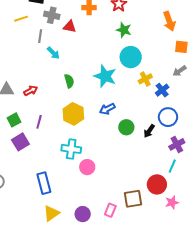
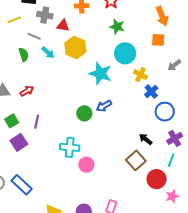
gray line: (40, 36) -> (34, 36), turned -72
orange square: (181, 47) -> (158, 40), moved
yellow cross: (145, 79) -> (140, 75), turned -32
green semicircle: (69, 81) -> (24, 55), moved
blue cross: (162, 90) -> (151, 91), moved
yellow hexagon: (73, 114) -> (75, 47), moved
green circle: (126, 127) -> (84, 113), moved
black arrow: (149, 131) -> (146, 139), moved, turned 96
blue rectangle: (44, 183) -> (22, 185), moved, turned -30
brown square: (133, 199) -> (136, 160), moved, turned -30

